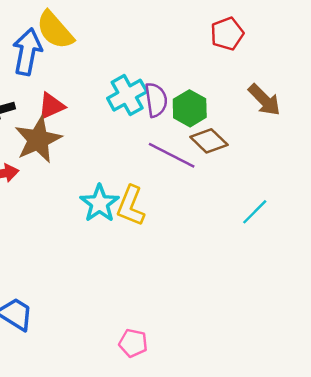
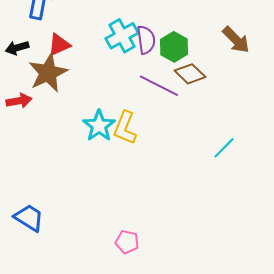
cyan line: (255, 212) -> (224, 148), moved

